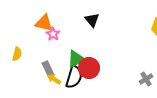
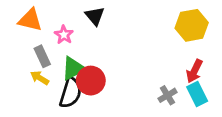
pink star: (53, 34) -> (64, 35), moved
gray rectangle: (48, 69) -> (42, 56), moved
yellow arrow: (54, 79) -> (40, 78), moved

